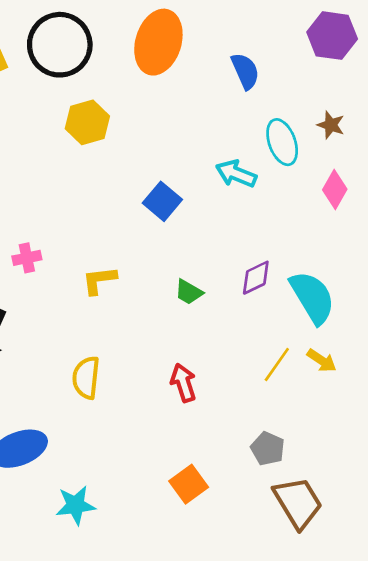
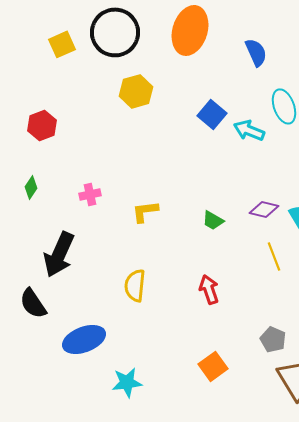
blue square: (162, 201) -> (212, 114), moved
purple diamond: (256, 278) -> (264, 209), turned 40
yellow line: (277, 364) -> (274, 256), moved, turned -56

